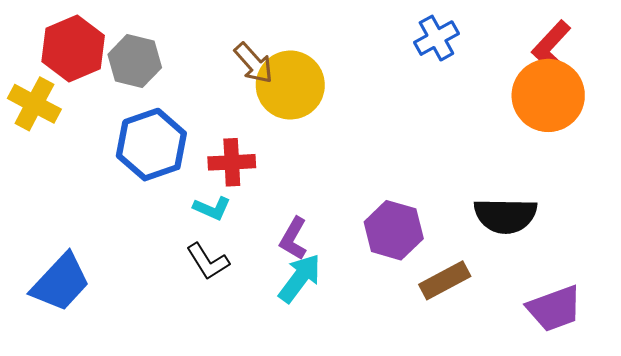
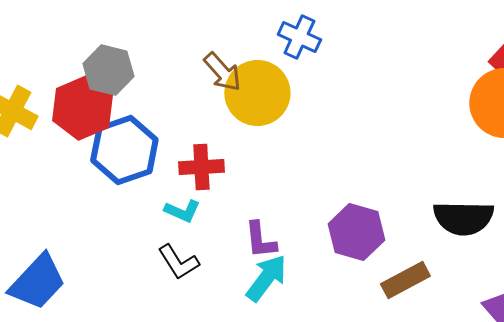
blue cross: (436, 38) -> (299, 37), moved, turned -36
red hexagon: (73, 48) -> (82, 108), moved
purple L-shape: (293, 239) -> (260, 240), turned -36

